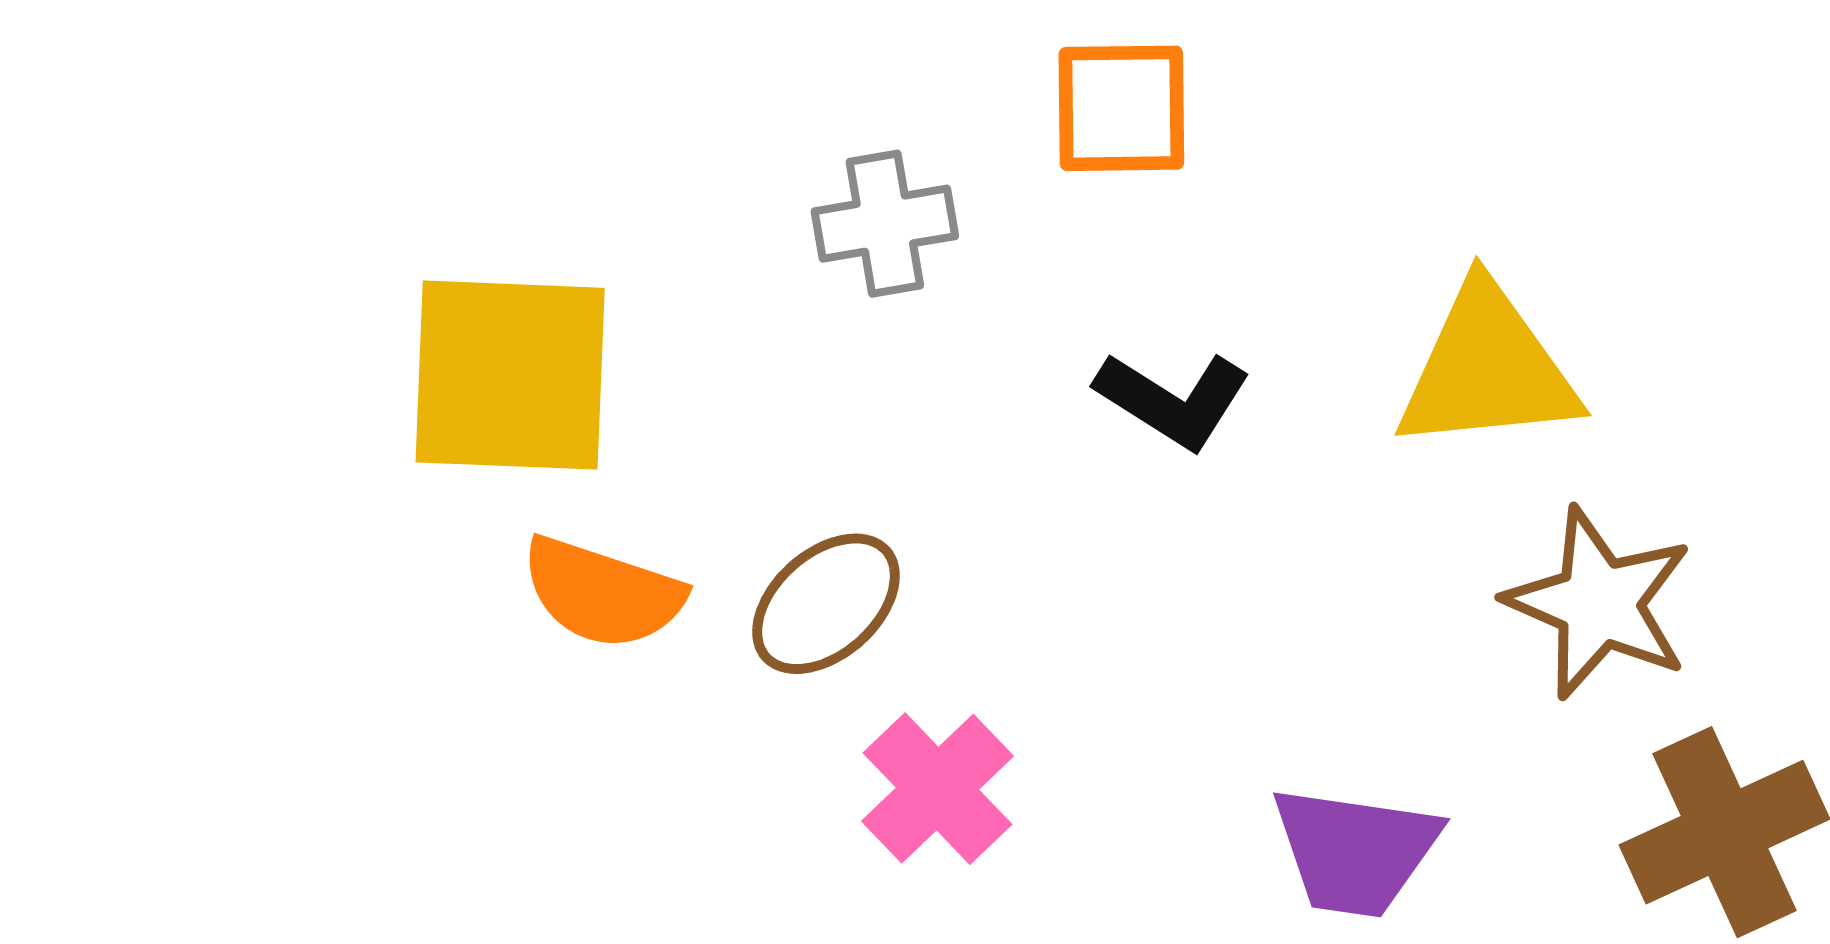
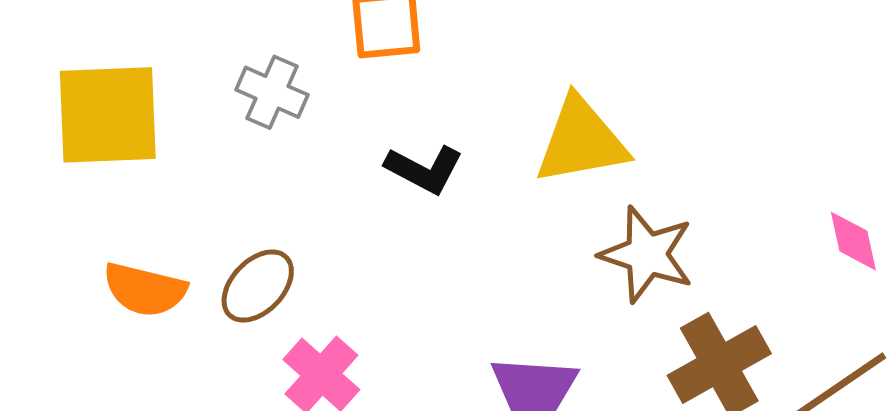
gray cross: (885, 224) -> (272, 92), turned 38
yellow square: (510, 375) -> (108, 115), moved

